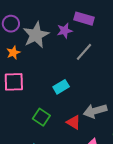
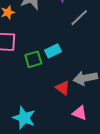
green square: (41, 117) -> (33, 59), moved, turned 36

